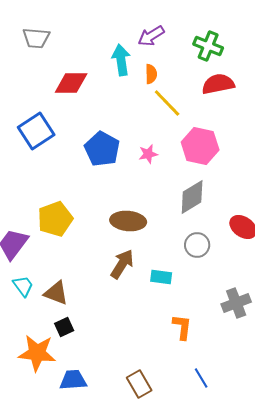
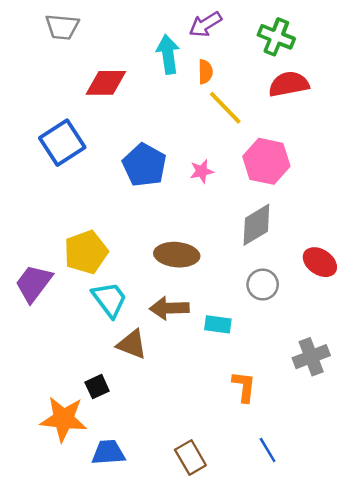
brown arrow: (122, 264) -> (169, 308), turned -124
cyan trapezoid: (23, 286) -> (110, 299), moved, size x1.4
brown triangle: (56, 293) -> (132, 344), moved

